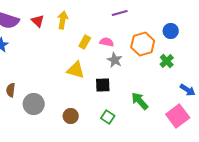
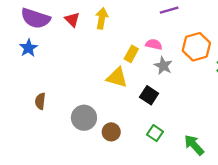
yellow rectangle: (85, 42) -> (131, 54), moved
black square: (103, 85) -> (149, 95), turned 35
green arrow: (140, 101) -> (194, 145), moved
gray circle: (34, 104) -> (84, 118), moved

